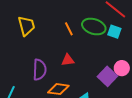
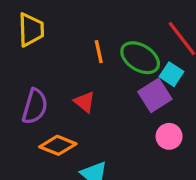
red triangle: (68, 60) -> (85, 102), turned 32
purple square: (107, 76) -> (155, 95), moved

